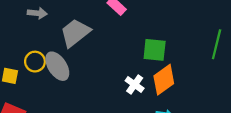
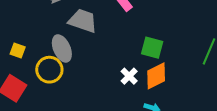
gray trapezoid: (75, 33) -> (83, 21), turned 48
yellow circle: (35, 62) -> (49, 70), moved, size x1.4

